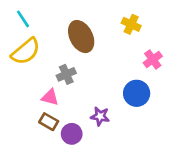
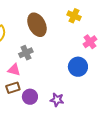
purple star: (100, 116) -> (57, 100), moved
brown rectangle: (49, 122) -> (13, 88), turned -48

